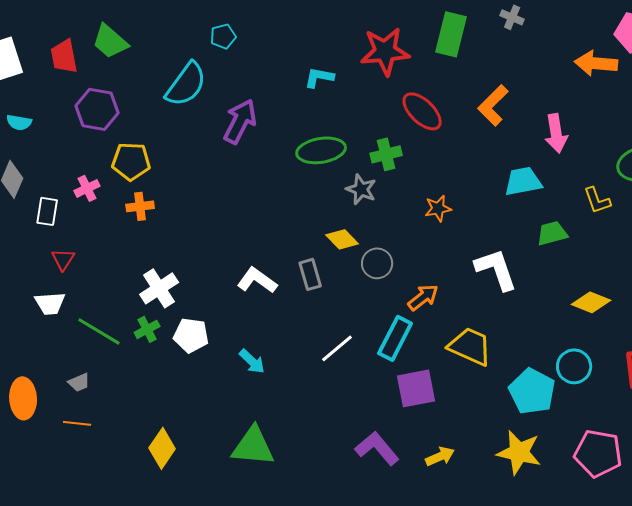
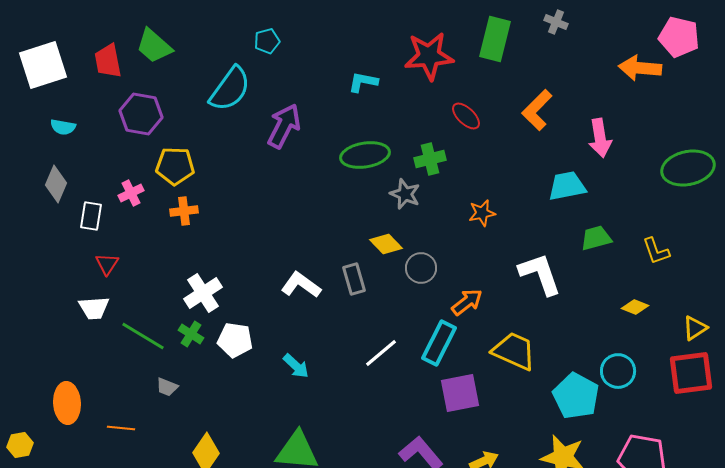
red ellipse: (422, 111) -> (466, 116), size x0.7
yellow L-shape: (597, 200) -> (656, 251), moved
yellow diamond: (591, 302) -> (635, 307), size x0.7
green cross: (147, 329) -> (191, 334), turned -30
gray trapezoid: (79, 382) -> (167, 387), moved, turned 45

